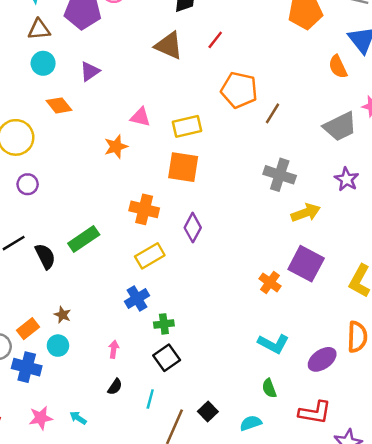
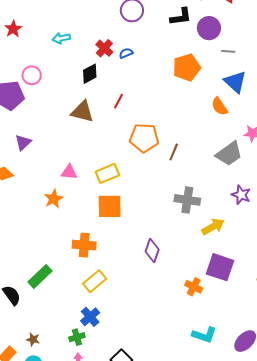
purple diamond: (193, 228) -> (152, 251), moved
green cross: (164, 324) -> (77, 337), moved

